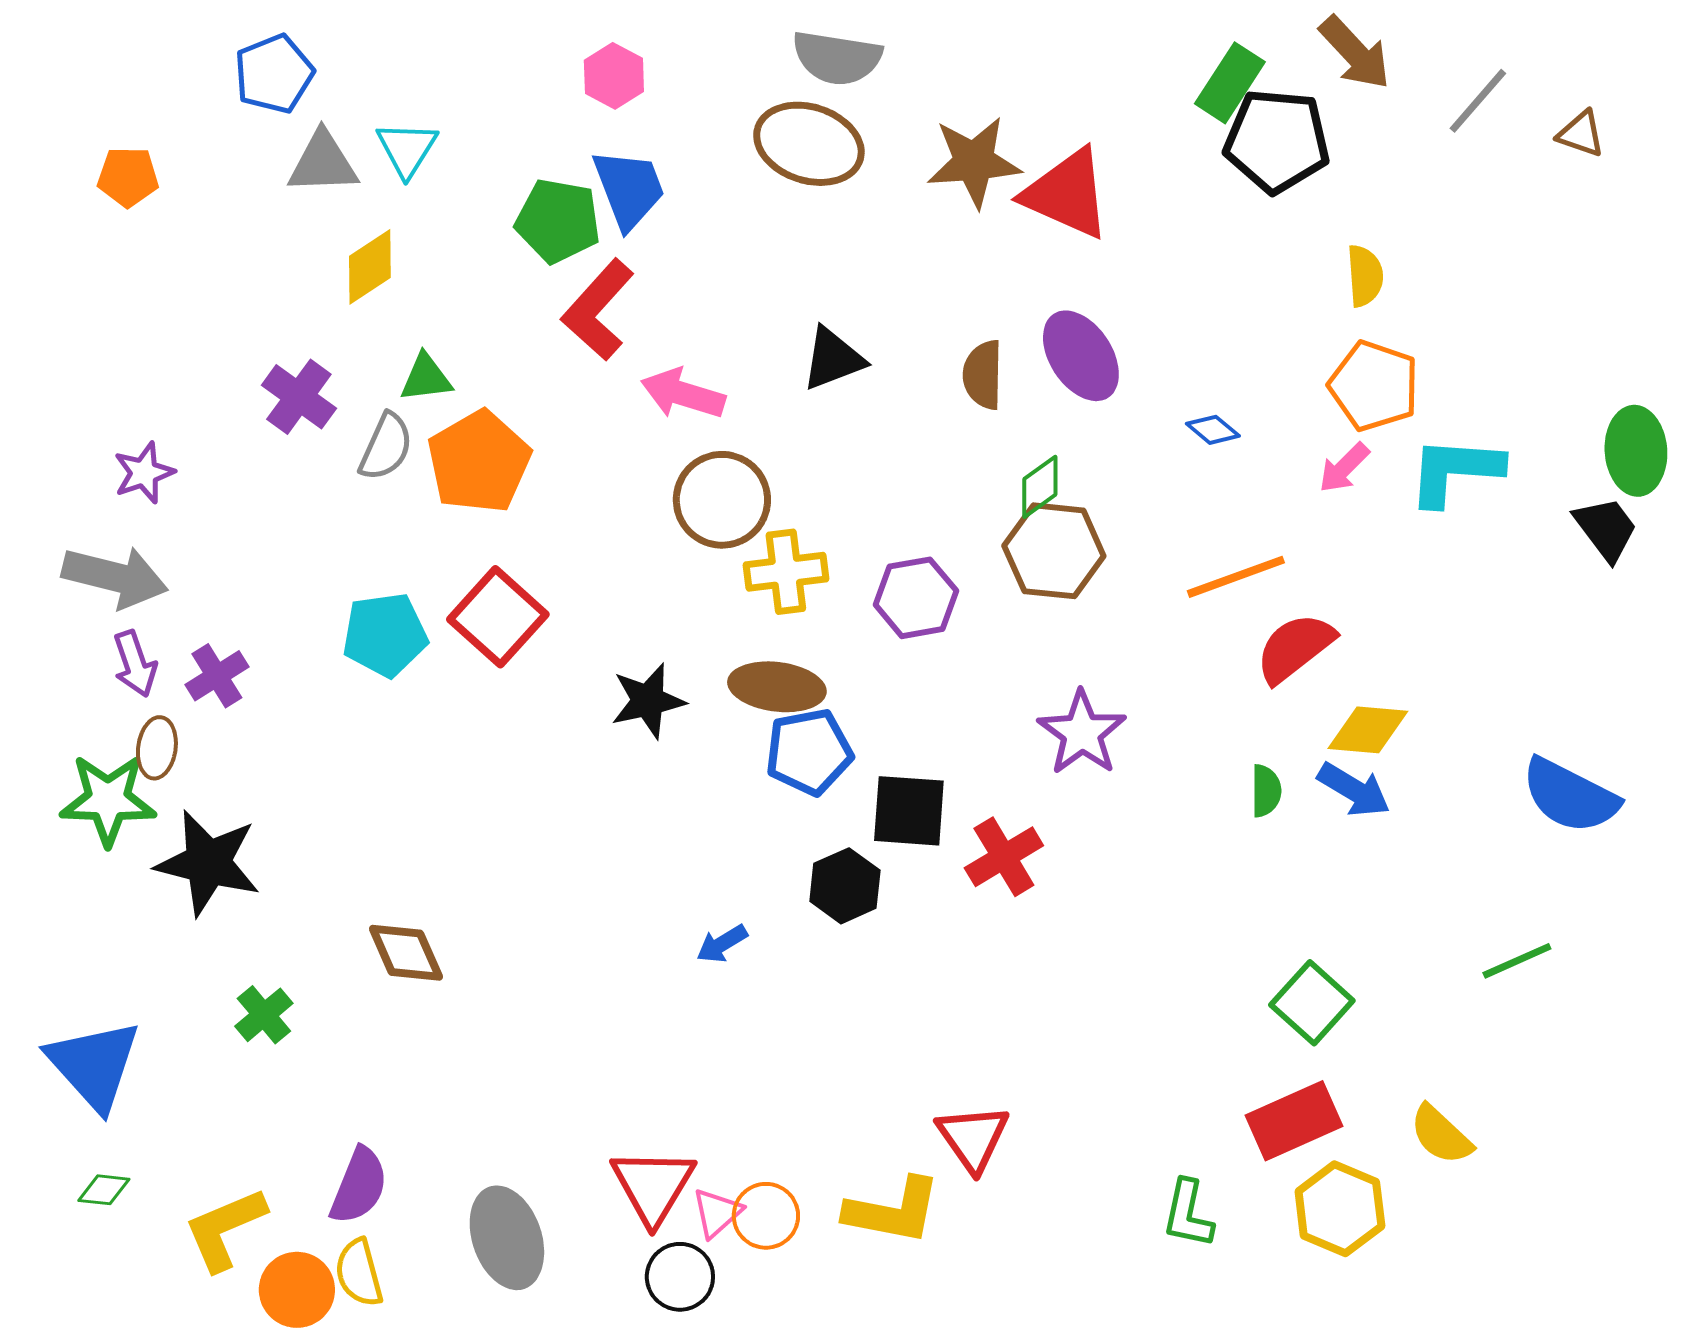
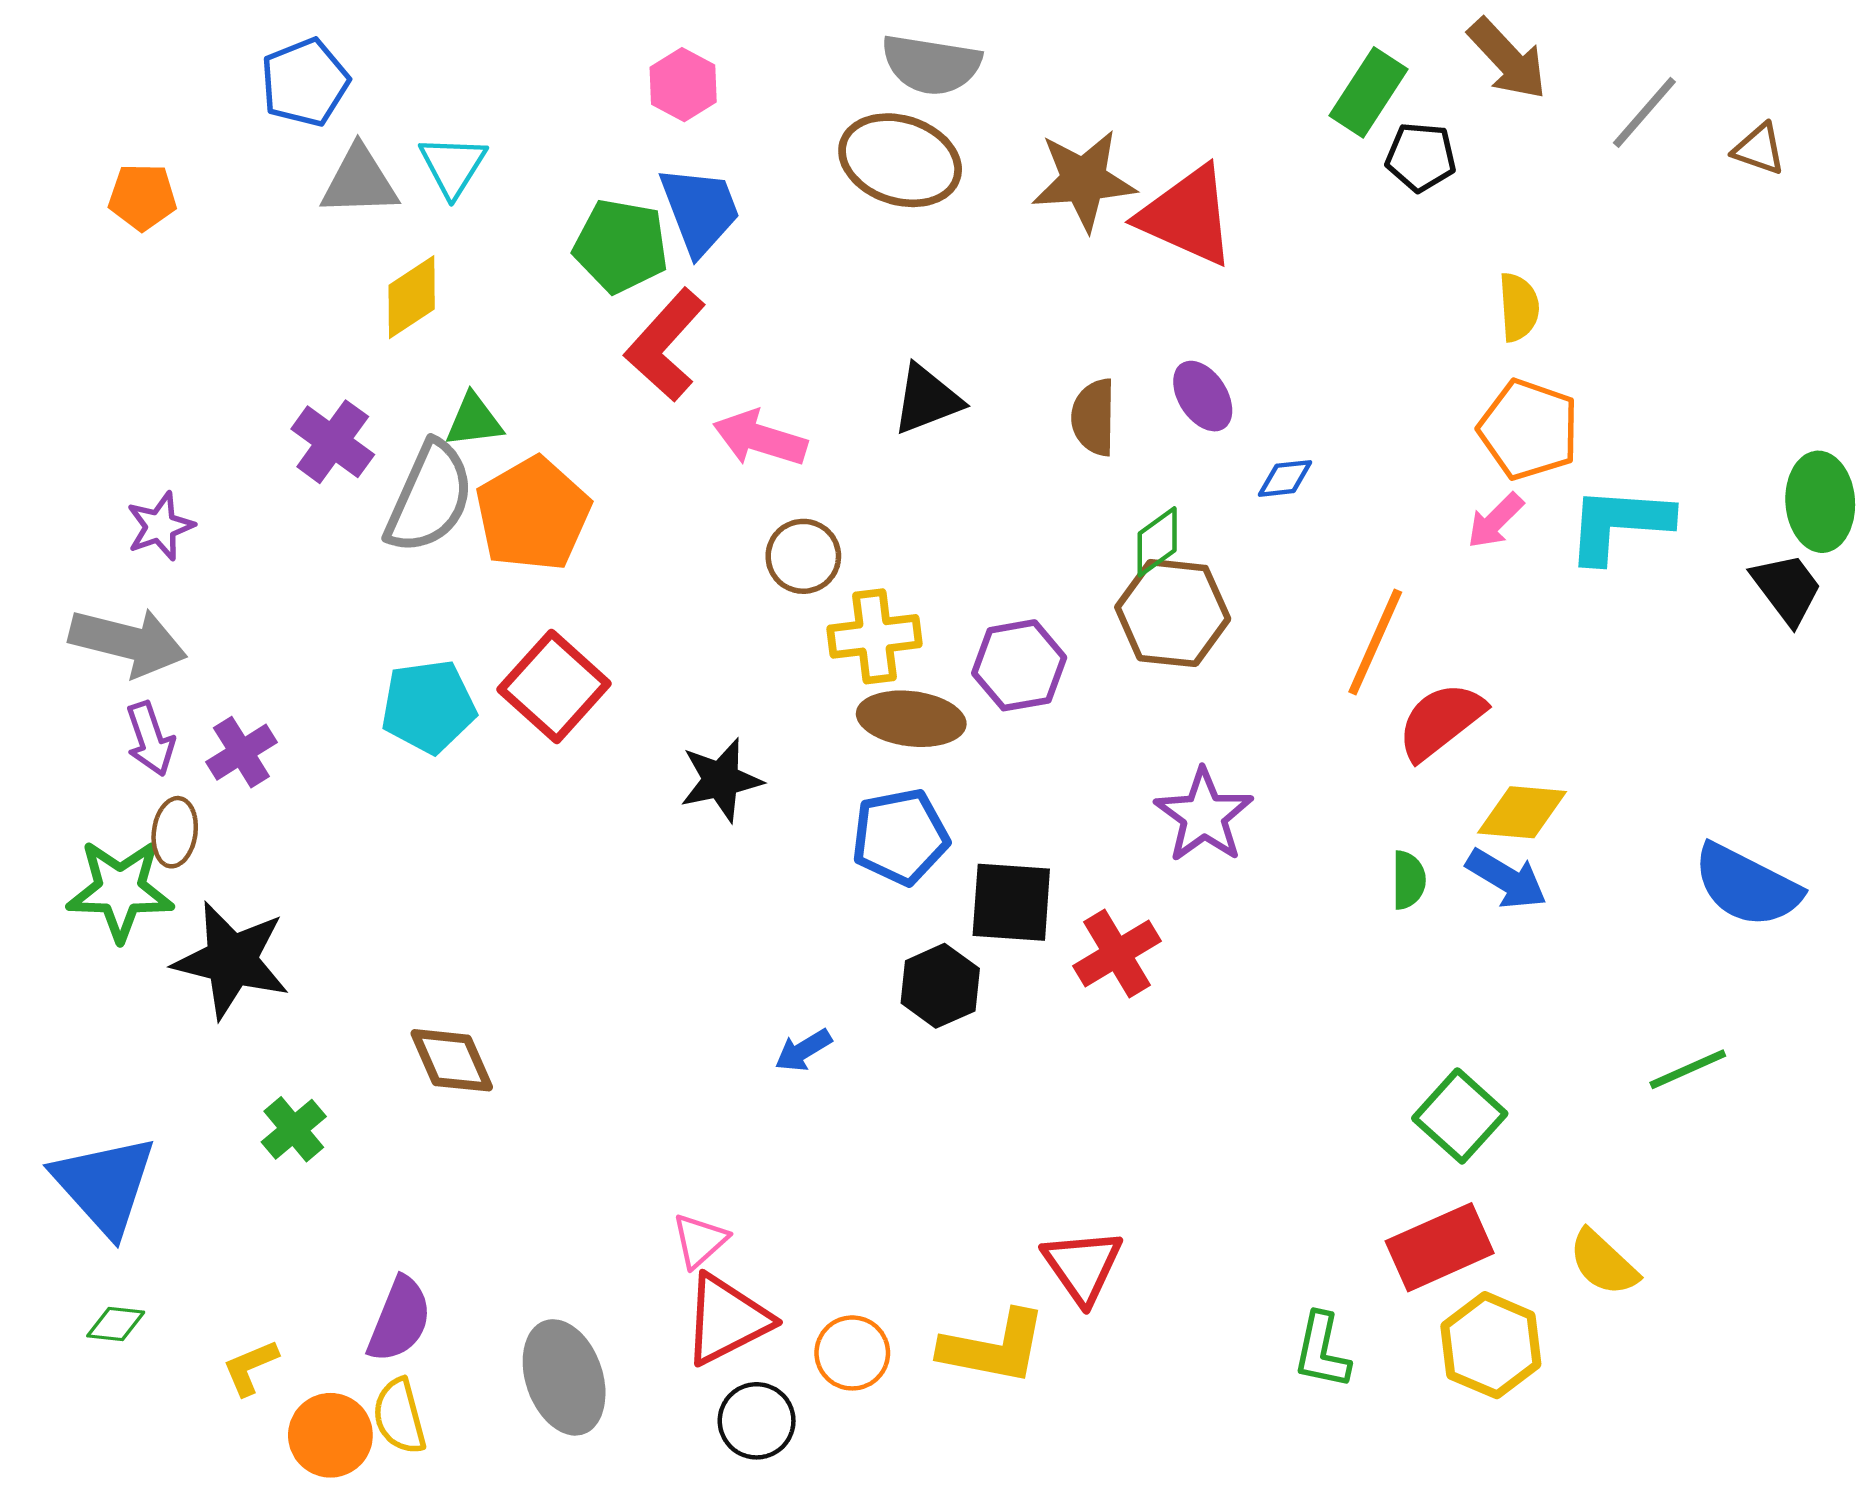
black pentagon: (1277, 141) -> (1421, 157), size x0.6
purple ellipse: (1081, 356) -> (1203, 396), size x0.7
blue diamond: (1213, 430) -> (1285, 478), moved, turned -46
gray semicircle: (386, 447) -> (429, 497), size x1.5
brown circle: (722, 500) -> (803, 556), size x0.7
orange line: (1236, 577) -> (1375, 642), turned -46
brown ellipse: (777, 687) -> (911, 719), moved
red triangle: (653, 1186) -> (727, 1320), turned 32
pink triangle: (717, 1213) -> (700, 1241), moved
yellow L-shape: (225, 1229) -> (250, 1367), size x0.6

